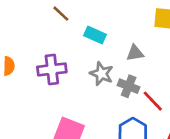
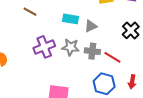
cyan rectangle: (95, 35) -> (71, 19), moved
purple cross: (52, 69) -> (44, 47), moved

